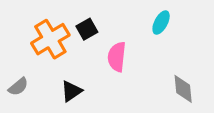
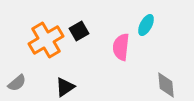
pink semicircle: (117, 57) -> (121, 47), moved

